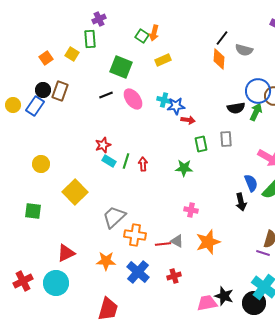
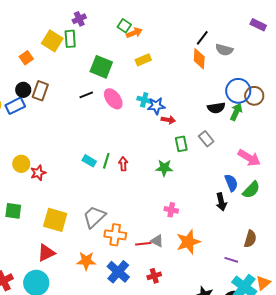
orange arrow: (154, 33) -> (134, 33), turned -126
green square: (142, 36) -> (124, 26), moved
yellow square: (72, 54) -> (52, 41), moved, size x1.5
blue rectangle: (35, 106) -> (15, 106), turned 30
gray rectangle: (226, 139) -> (206, 139), turned -35
red star: (103, 145) -> (38, 173), moved
yellow square: (75, 192) -> (55, 220), moved, turned -30
purple line: (263, 253) -> (231, 260), moved

